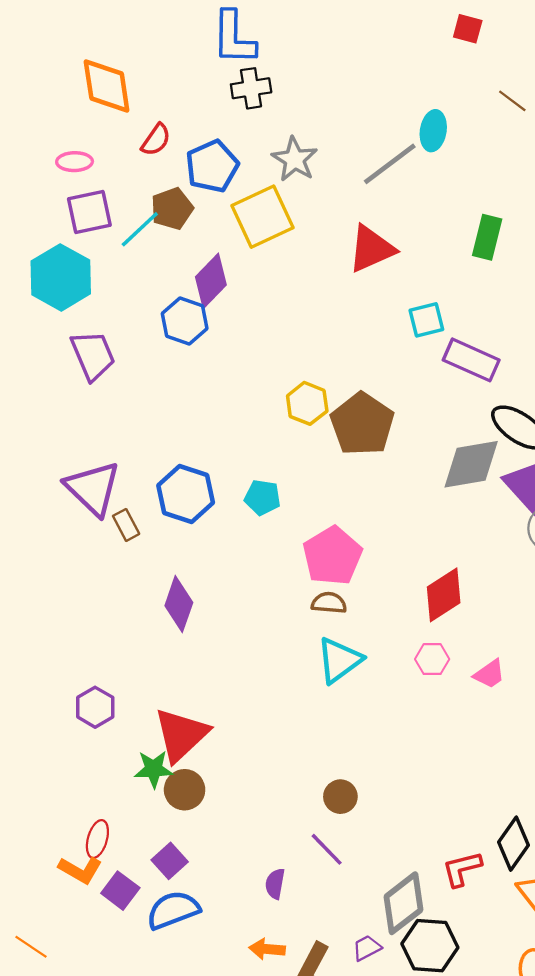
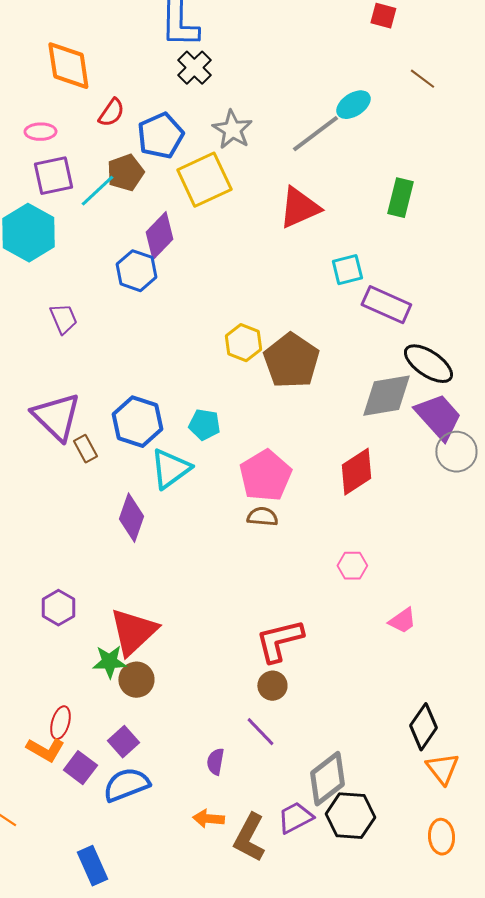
black cross: (251, 88) -> (194, 68), turned -36
cyan ellipse: (433, 131) -> (353, 105), turned 48
purple trapezoid: (93, 355) -> (63, 319), moved, size x0.7
red diamond: (444, 595) -> (356, 472), moved
cyan triangle: (339, 660) -> (170, 469), moved
pink trapezoid: (489, 674) -> (402, 621), moved
red L-shape: (462, 869) -> (279, 641), moved, size x1.4
purple trapezoid: (367, 948) -> (295, 818), size x1.4

